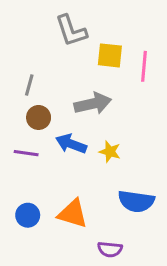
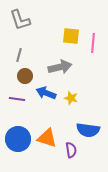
gray L-shape: (71, 31) -> (20, 20), moved
blue circle: (28, 215) -> (18, 139), size x1.6
purple semicircle: (110, 249) -> (71, 150), moved, turned -105

